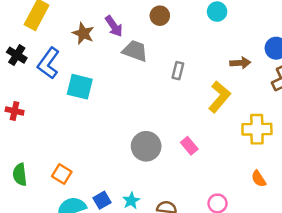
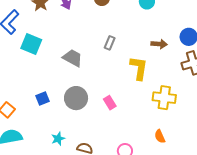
gray trapezoid: (135, 51) -> (73, 58), moved
yellow L-shape: (219, 97) -> (139, 68), turned -40
blue square: (102, 200) -> (42, 99), moved

